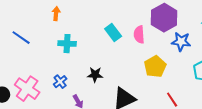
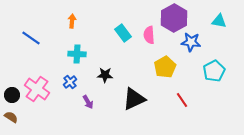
orange arrow: (56, 14) -> (72, 21), moved
cyan cross: (67, 44) -> (77, 54), moved

